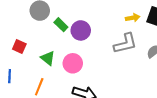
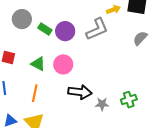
gray L-shape: (125, 44) -> (97, 29), moved

